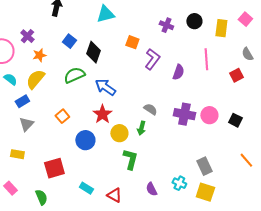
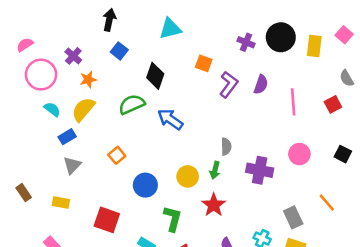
black circle: (194, 21) -> (281, 37), size x1.5
blue square: (69, 41) -> (119, 51), moved
pink line: (206, 59) -> (293, 102), moved
purple semicircle: (178, 72) -> (261, 84), moved
gray semicircle: (150, 109) -> (226, 147), turned 56
red star: (102, 114) -> (214, 205), moved
purple cross: (184, 114) -> (260, 170), moved
black square: (235, 120) -> (343, 154), moved
green L-shape: (130, 159) -> (173, 219), moved
orange line: (246, 160) -> (327, 202), moved
red square: (54, 168) -> (107, 220), turned 35

